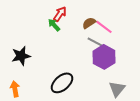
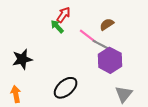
brown semicircle: (89, 23) -> (107, 24), moved
pink line: (104, 27) -> (88, 36), moved

